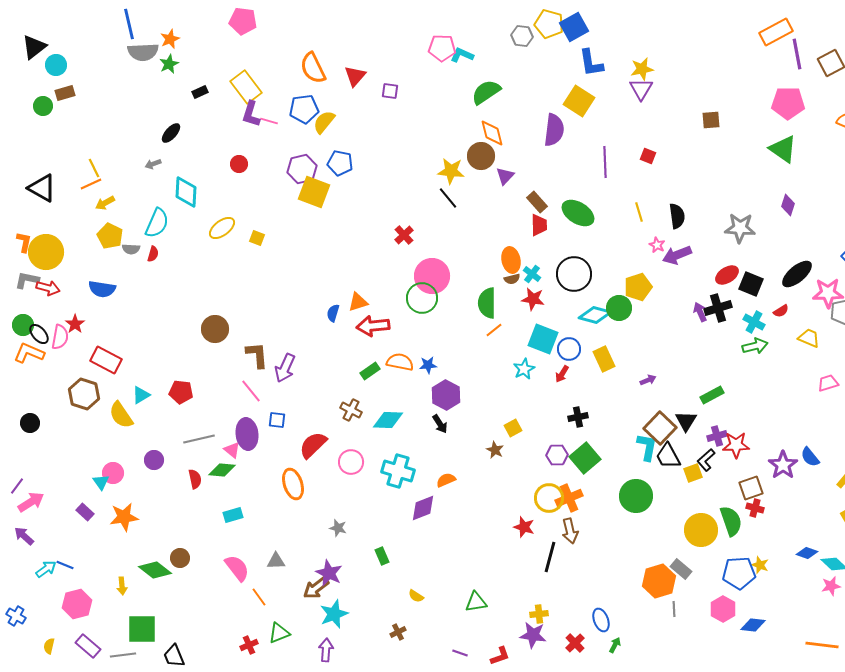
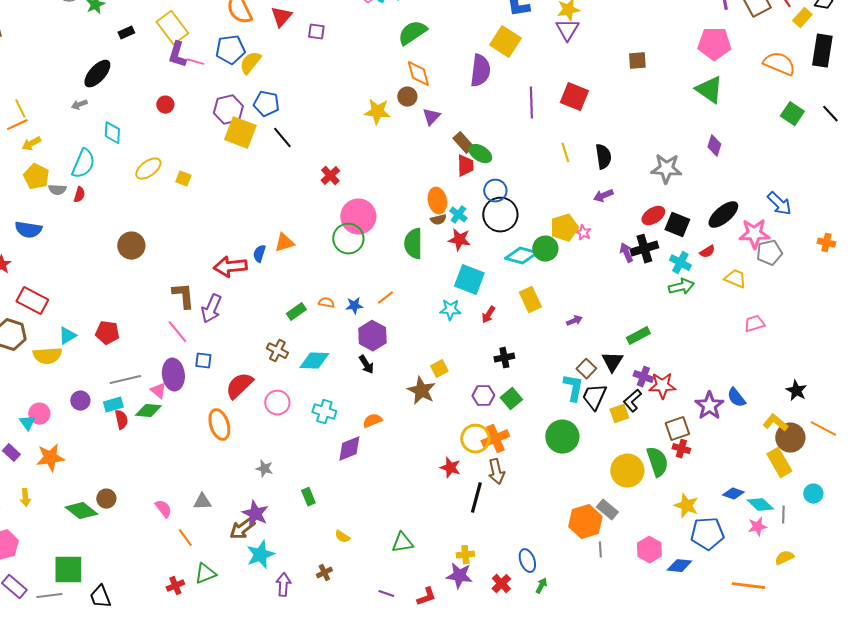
black ellipse: (171, 133) -> (97, 74), size x1.4
brown circle: (481, 156) -> (407, 97), size x0.7
red square: (648, 156) -> (574, 97), size x1.8
cyan diamond: (186, 192) -> (112, 133), size x0.7
black line: (448, 198) -> (282, 138), moved
green ellipse: (578, 213) -> (480, 154), moved, size x0.7
pink star: (657, 245) -> (583, 233), moved
purple arrow: (677, 255) -> (603, 196), size x0.7
red arrow: (373, 326) -> (230, 267), moved
brown circle: (215, 329) -> (131, 246), moved
orange line: (494, 330) -> (385, 298), moved
blue circle: (569, 349) -> (495, 191), moved
orange semicircle: (400, 362) -> (326, 303), size x0.6
cyan star: (524, 369) -> (450, 310), turned 30
yellow semicircle: (121, 415) -> (47, 356), turned -60
brown square: (660, 428) -> (586, 369), size x0.6
purple cross: (717, 436) -> (643, 377), turned 36
brown star: (495, 450) -> (421, 391), size x1.6
black trapezoid: (668, 456) -> (594, 397), turned 52
green square: (585, 458) -> (511, 399), size x0.7
cyan cross: (398, 471) -> (324, 412), size x0.7
cyan rectangle: (233, 515) -> (113, 405), moved
yellow star: (760, 565) -> (686, 506), size x1.4
pink semicircle: (237, 568) -> (163, 509), size x0.7
blue pentagon: (739, 573) -> (707, 534), moved
yellow arrow: (122, 586) -> (25, 498), moved
purple arrow: (326, 650) -> (283, 585), moved

